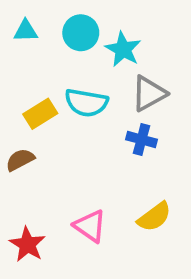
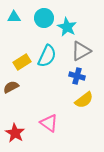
cyan semicircle: (86, 103) -> (47, 56), turned -75
yellow semicircle: (154, 217) -> (84, 100), moved

